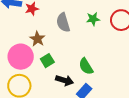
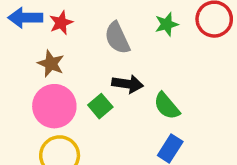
brown star: (37, 39) -> (51, 64), moved
black arrow: (65, 80) -> (128, 84), moved

